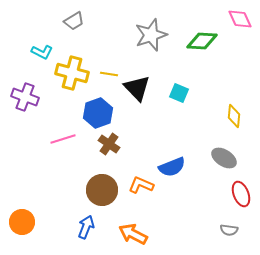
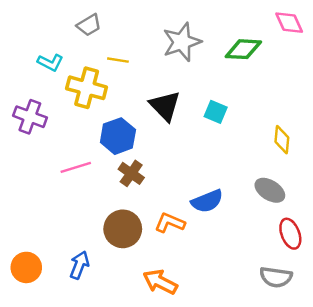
yellow line: (109, 74) -> (118, 60), moved
blue arrow: (86, 227) -> (79, 265), moved
gray semicircle: (229, 230) -> (276, 277), size x1.5

